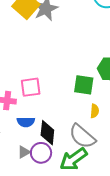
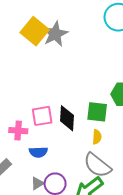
yellow semicircle: (95, 111) -> (97, 137), moved
black diamond: (47, 133) -> (67, 118), moved

